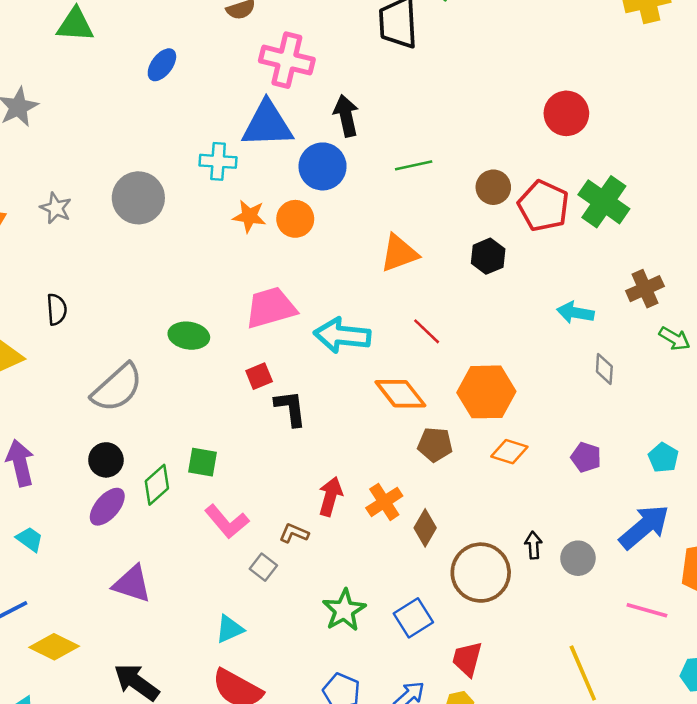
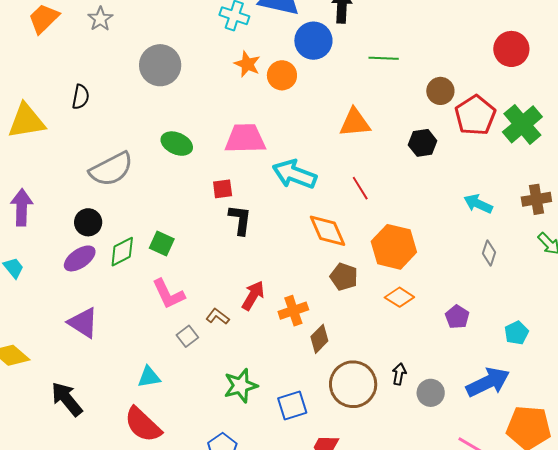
gray circle: (138, 198) -> (160, 65), moved

